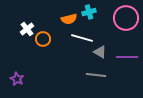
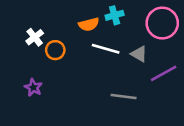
gray triangle: (100, 52) -> (139, 54), moved
purple line: (127, 57) -> (164, 73), turned -30
purple star: (17, 79) -> (33, 87), moved

